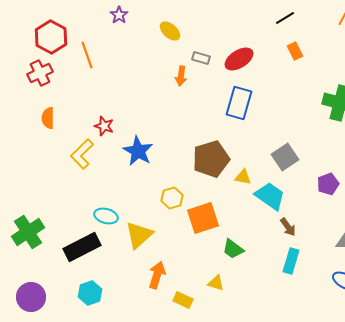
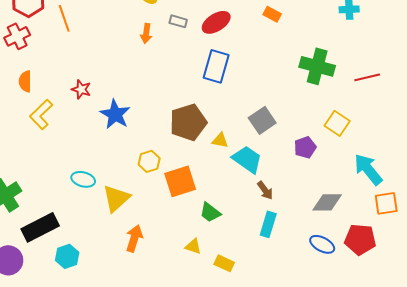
orange rectangle: (295, 51) -> (272, 14), turned -36
orange arrow: (181, 76) -> (146, 33), moved
yellow L-shape: (82, 154) -> (41, 114), moved
black rectangle: (82, 247) -> (40, 227), moved
yellow rectangle: (183, 300) -> (224, 263), moved

